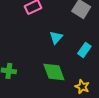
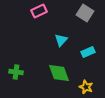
cyan rectangle: (84, 50) -> (88, 52), turned 32

